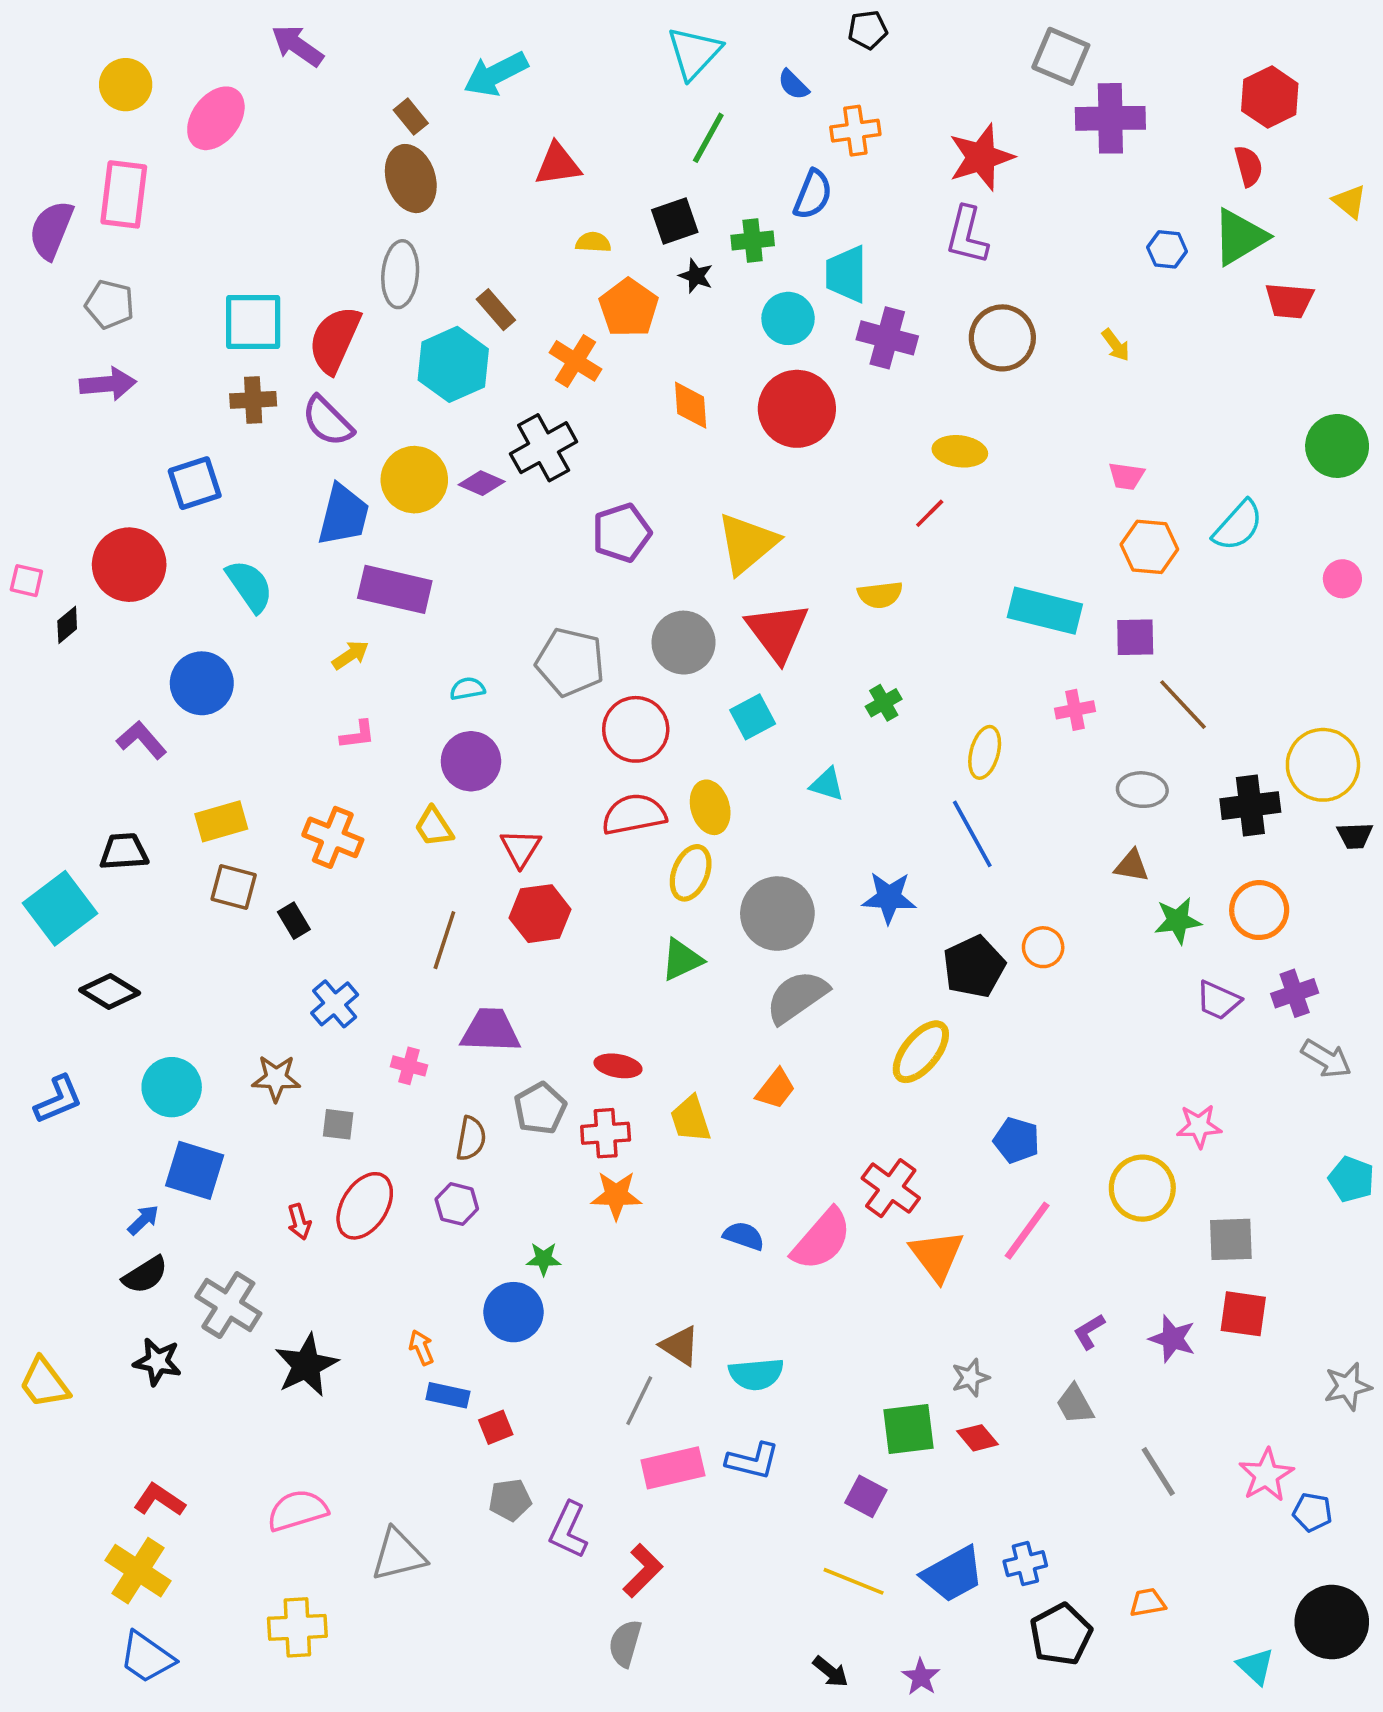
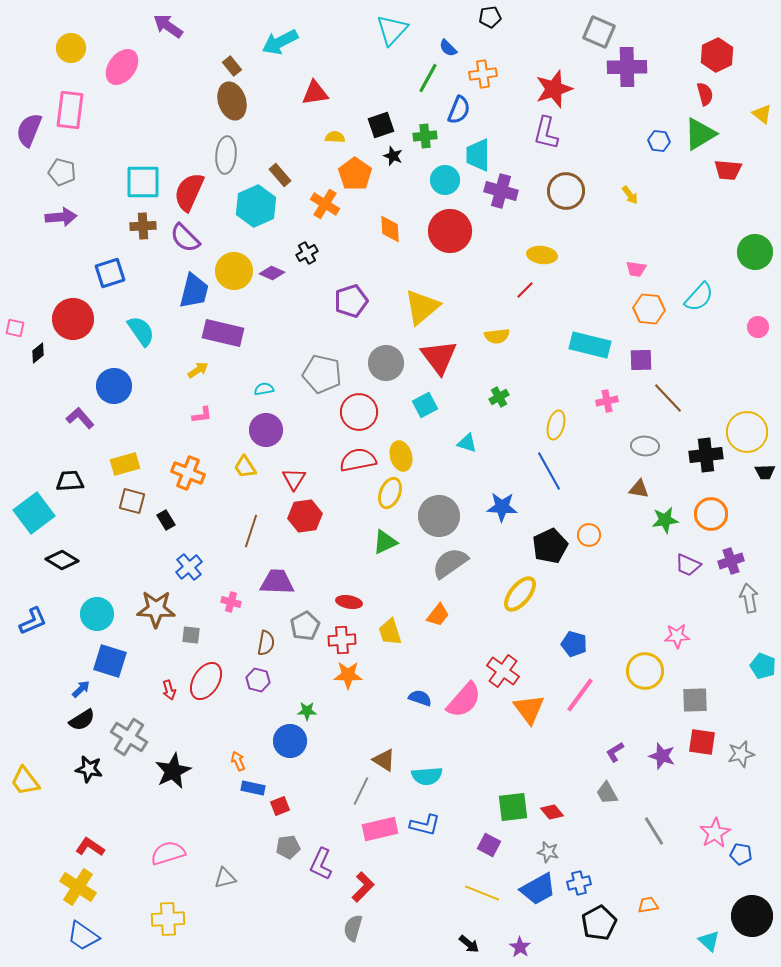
green line: (708, 138) -> (428, 78), moved
black cross: (544, 448) -> (307, 253), size x0.6
gray arrow: (1326, 1059) -> (749, 598), turned -132
brown star: (276, 1078) -> (156, 609), size x1.4
gray star: (970, 1378) -> (548, 852), moved, turned 30
gray star: (1348, 1386) -> (741, 754), moved
gray triangle: (398, 1555) -> (225, 878), size x0.7

